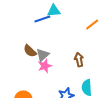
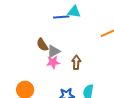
brown arrow: (79, 60) -> (76, 62), moved

